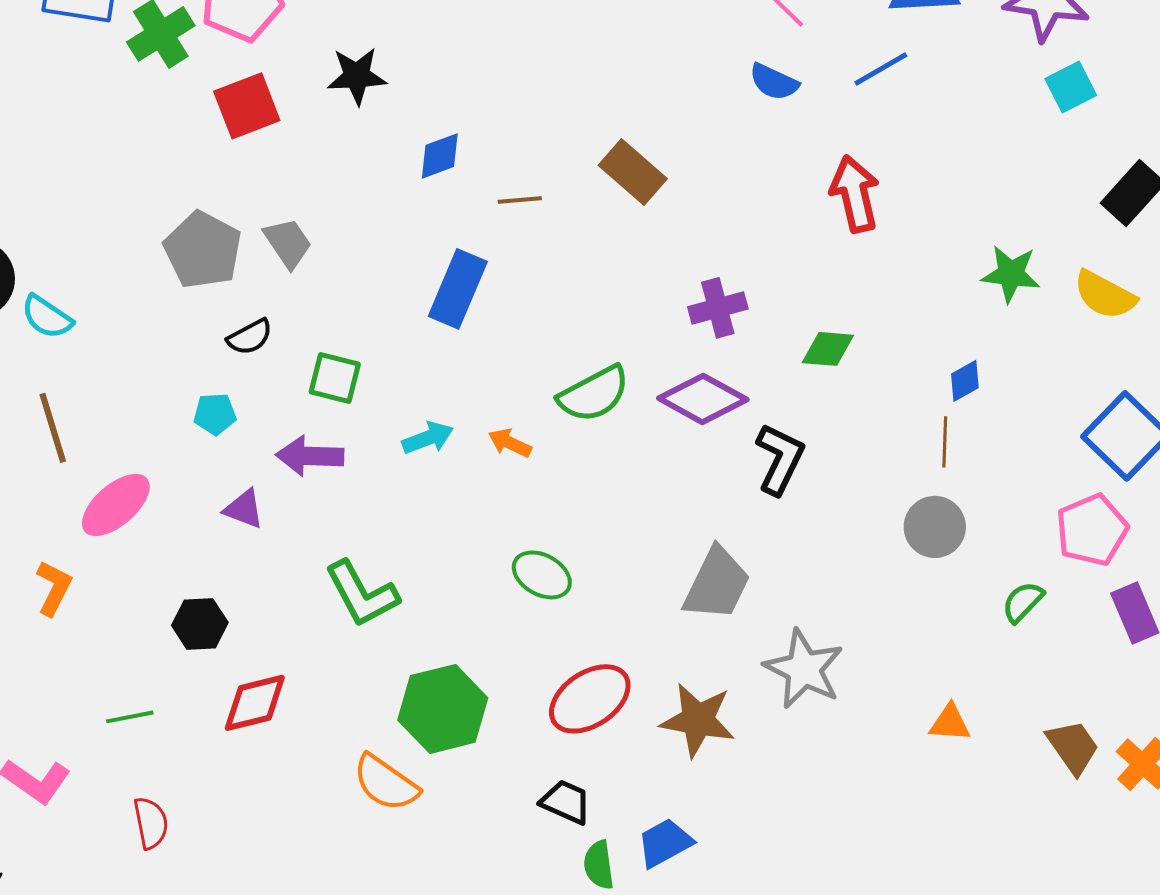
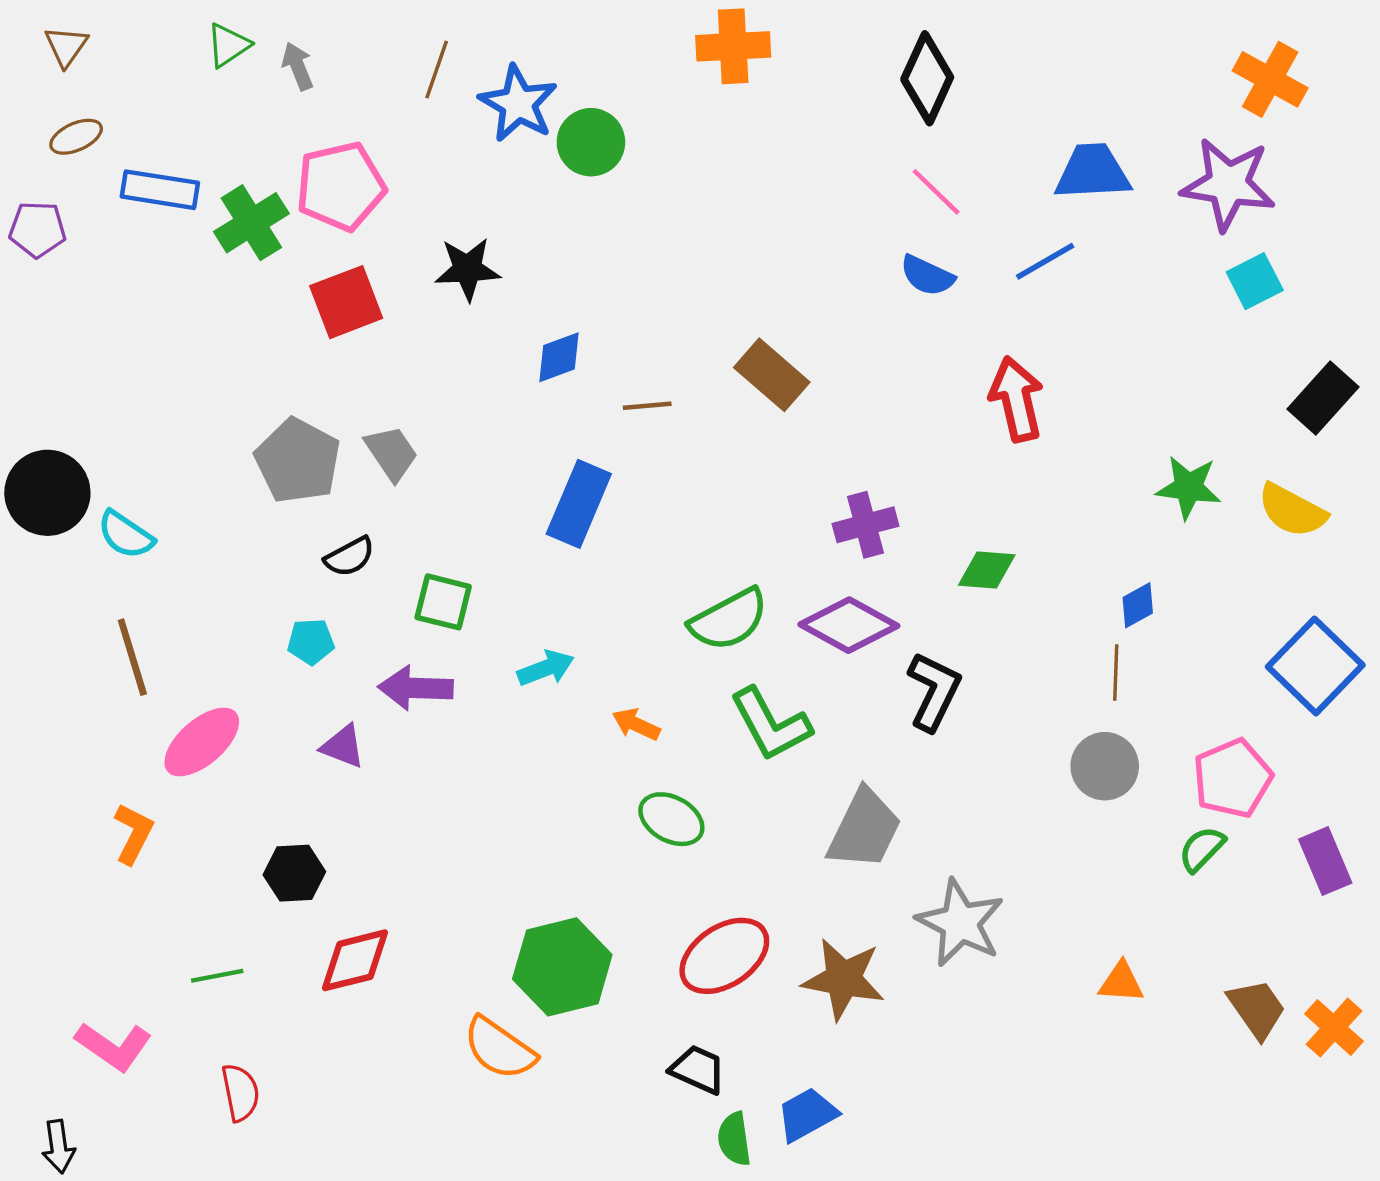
orange arrow: (510, 443) -> (636, 724), moved
pink pentagon: (1092, 530) -> (1233, 778), moved
green L-shape: (362, 594) -> (771, 724), moved

